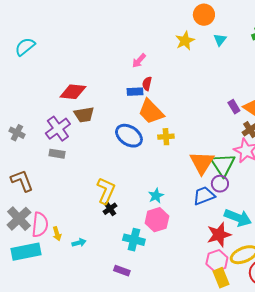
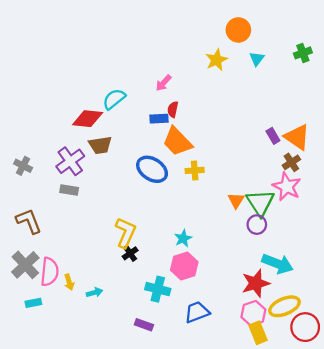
cyan semicircle: (25, 47) -> (114, 99), moved
orange triangle: (202, 163) -> (236, 200), size x0.6
blue trapezoid: (204, 196) -> (197, 312), moved
cyan rectangle: (26, 252) -> (33, 303), size x0.5

